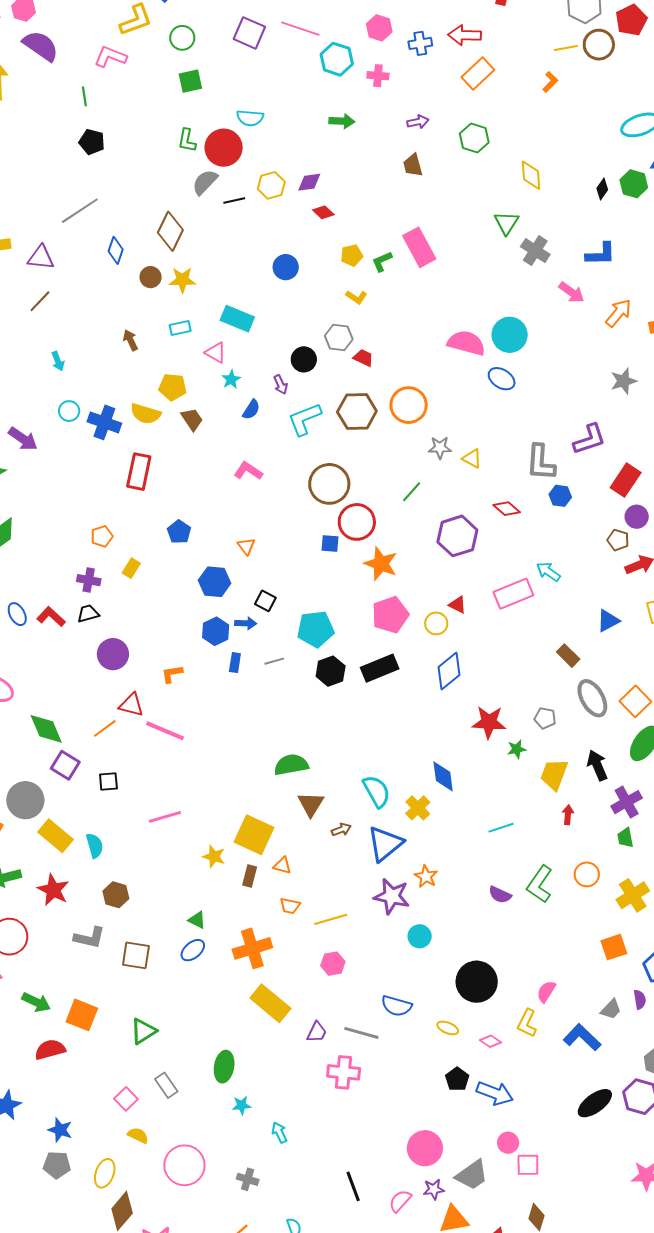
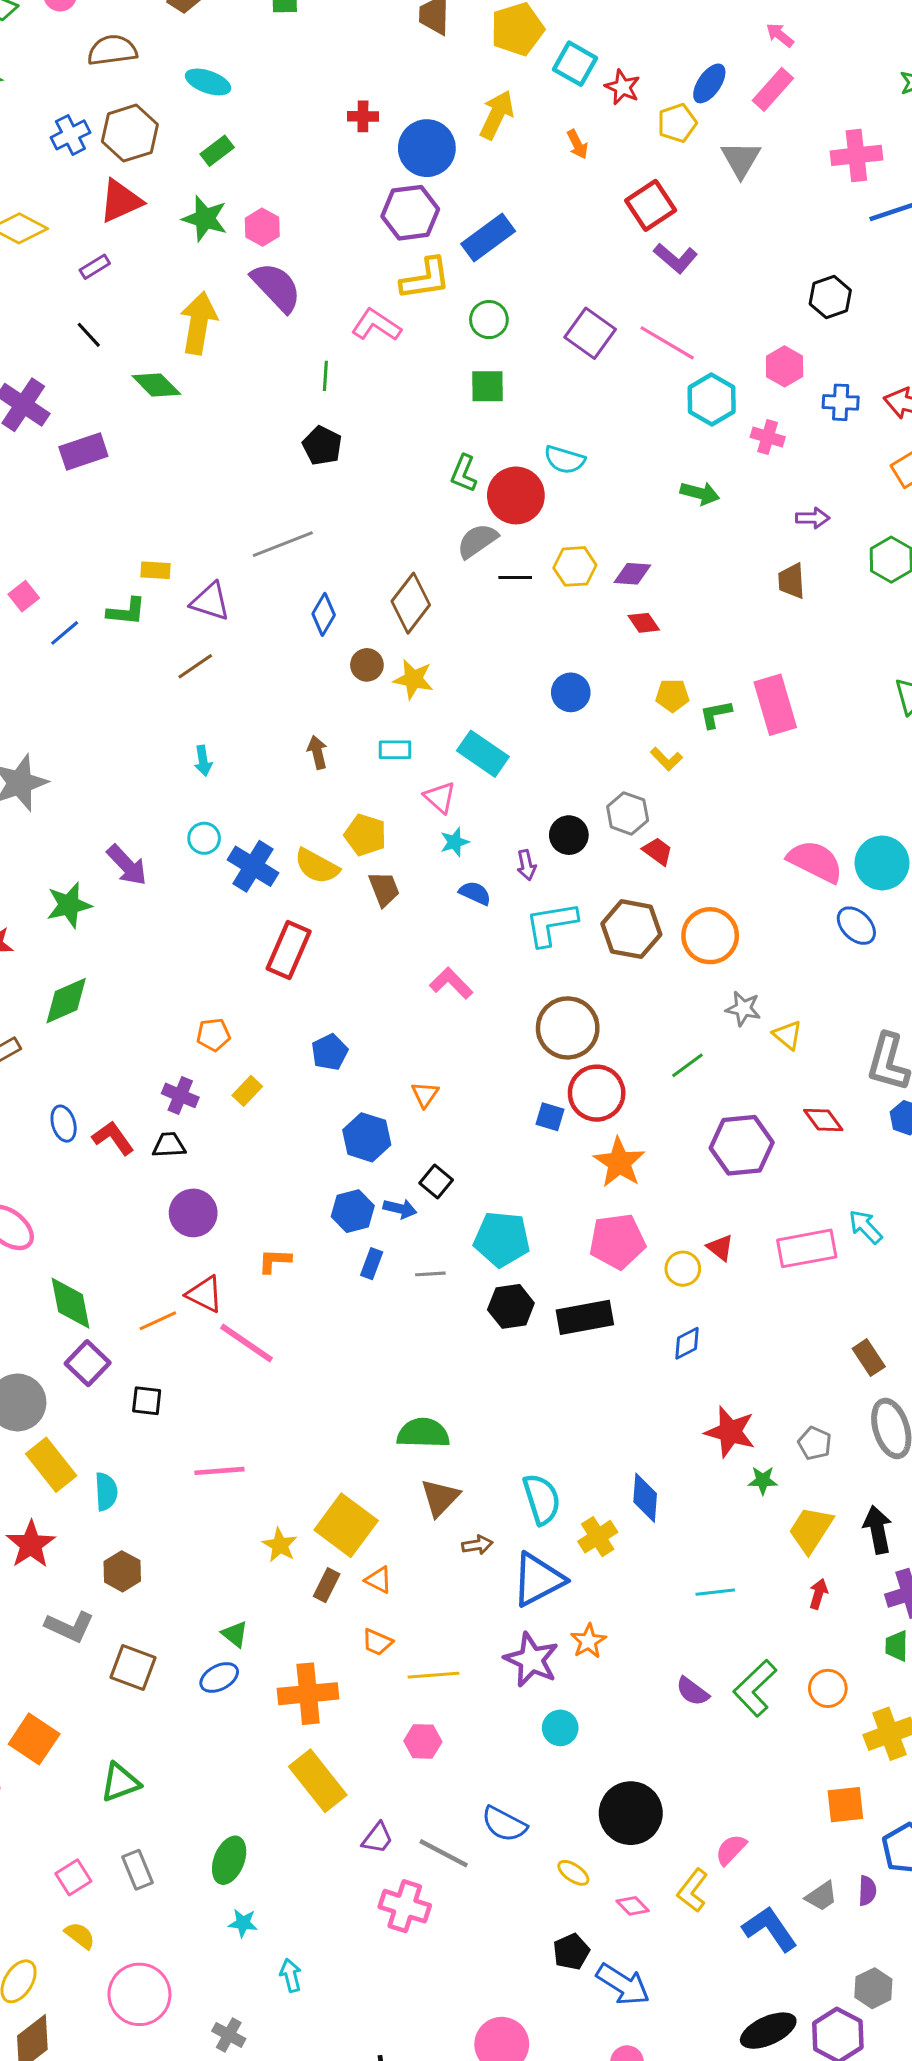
blue semicircle: (251, 410) -> (475, 893), turned -110
blue diamond: (449, 671) -> (687, 1343), size x0.6

